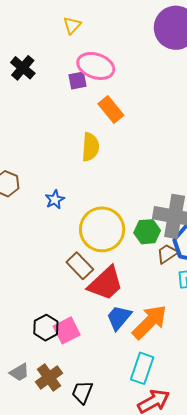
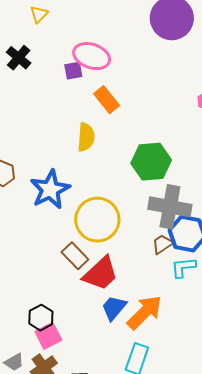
yellow triangle: (72, 25) -> (39, 14), moved
blue star: (55, 200) -> (50, 190), size x2.0
green hexagon: (147, 232) -> (151, 162), moved, size x1.5
pink square: (67, 330) -> (48, 336), moved

